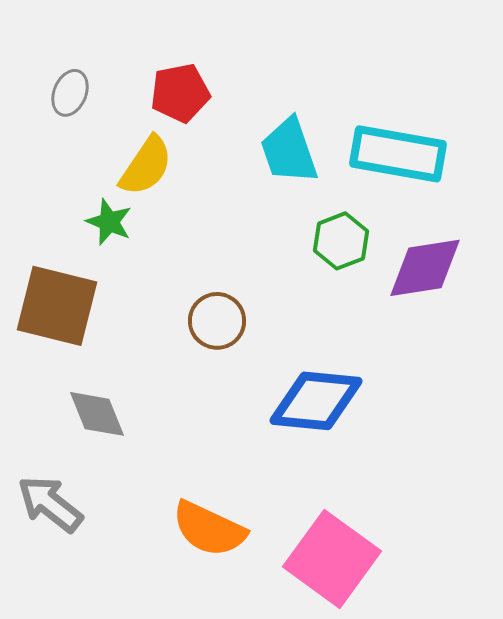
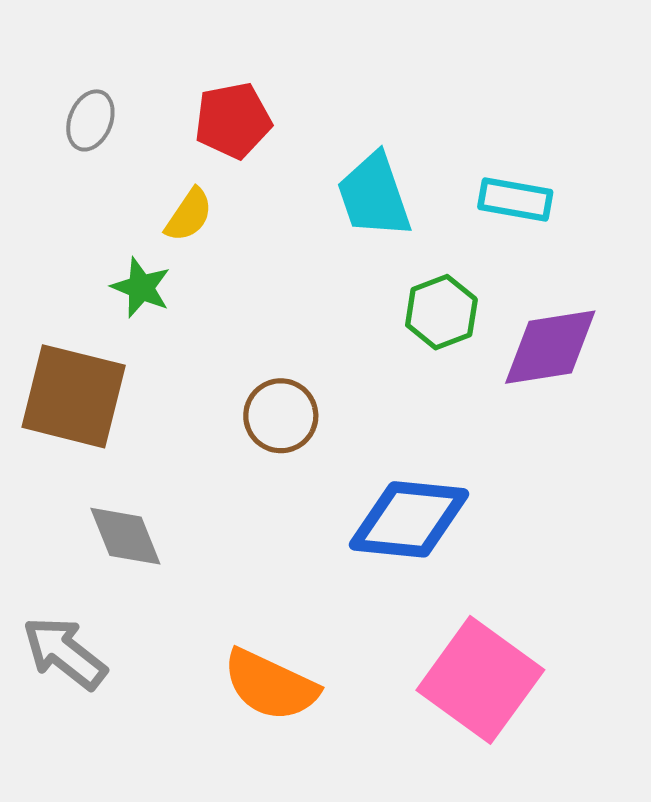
cyan rectangle: (398, 154) -> (515, 199), size x0.6
yellow semicircle: (146, 166) -> (189, 215), size x0.7
pink square: (332, 559) -> (480, 680), moved

